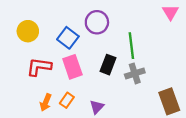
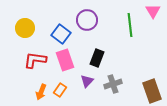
green line: (131, 46) -> (130, 25), moved
gray cross: (135, 73) -> (113, 84), moved
purple triangle: (97, 107) -> (87, 81), moved

